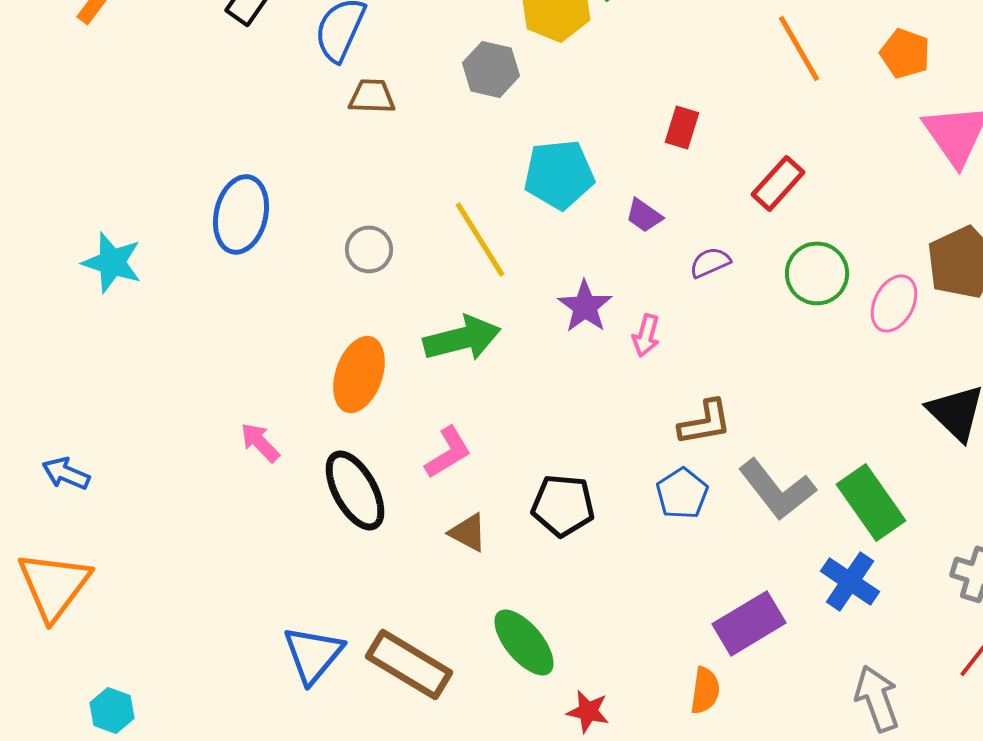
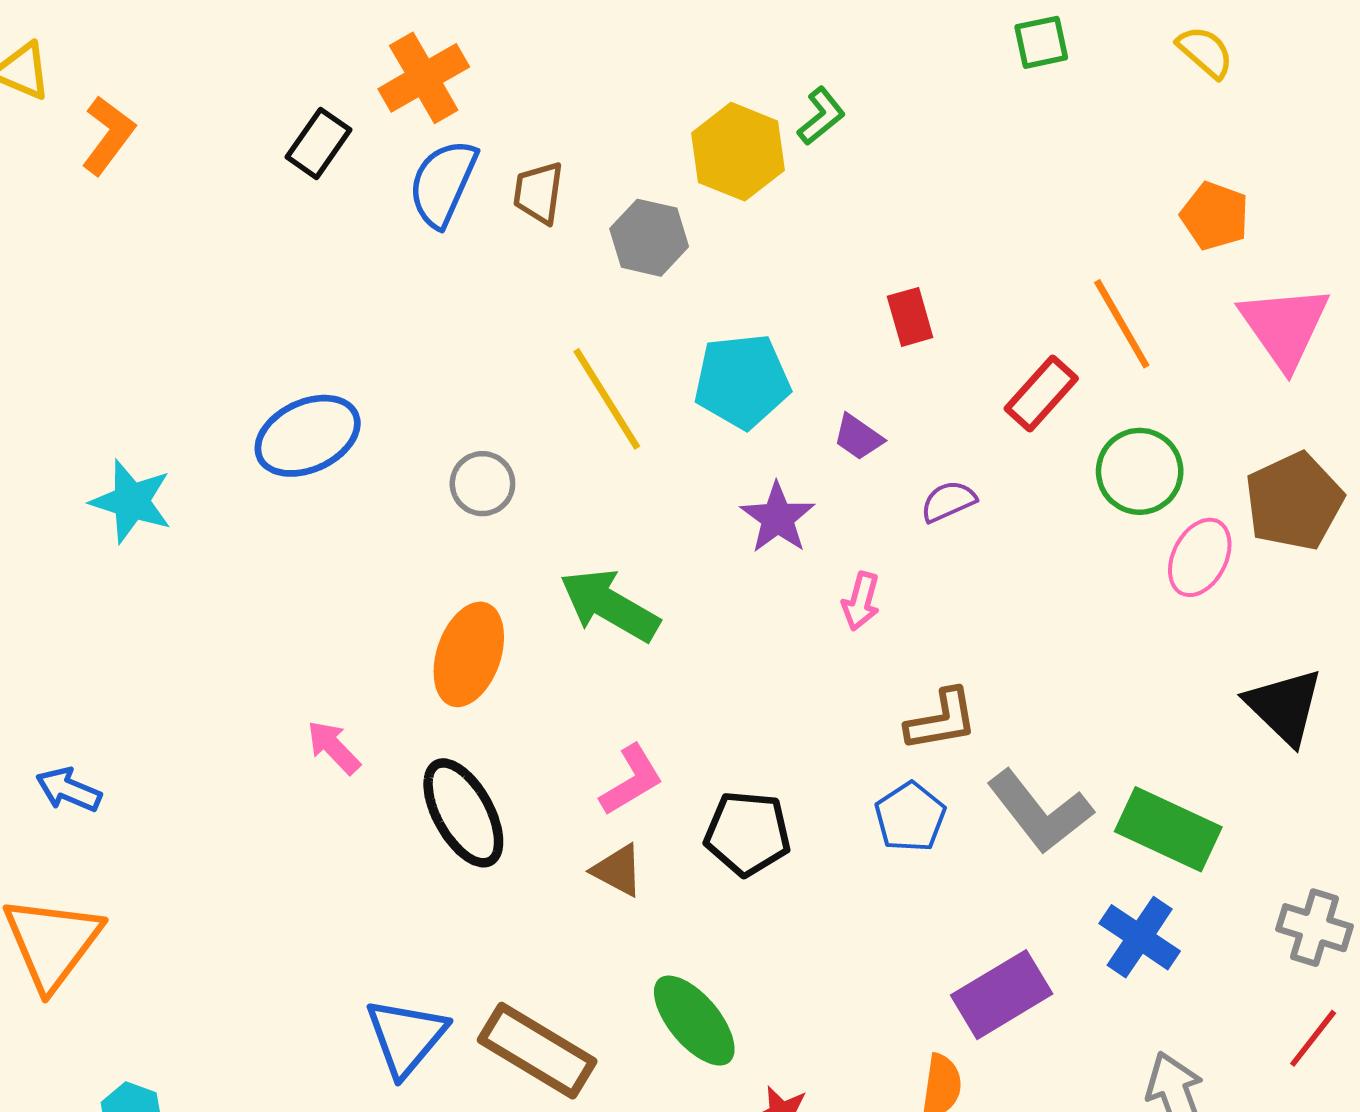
orange line: (799, 48) -> (1122, 324), moved
brown trapezoid: (372, 96) -> (538, 193), moved, turned -84
red rectangle: (682, 127) -> (910, 317), turned -33
blue ellipse: (241, 214) -> (308, 436), turned 52
yellow line: (480, 239) -> (607, 399), moved
green circle: (817, 273) -> (1140, 471), moved
purple star: (585, 306) -> (778, 518), moved
green arrow: (462, 338) -> (610, 605), turned -136
pink L-shape: (448, 452) -> (631, 780), moved
green rectangle: (871, 502) -> (1168, 829), turned -30

